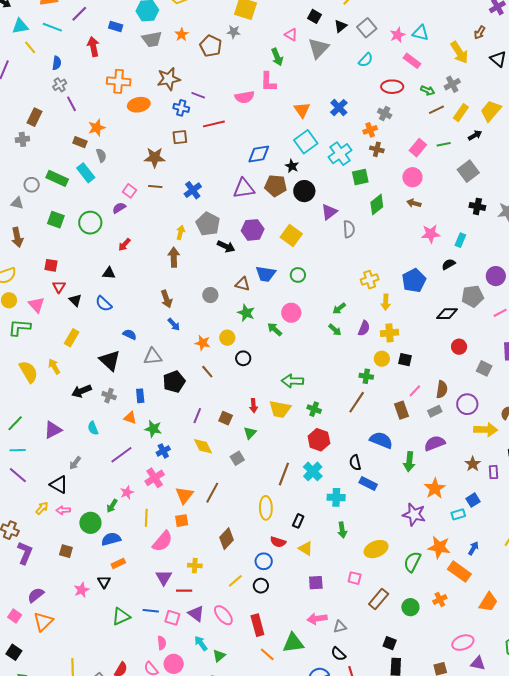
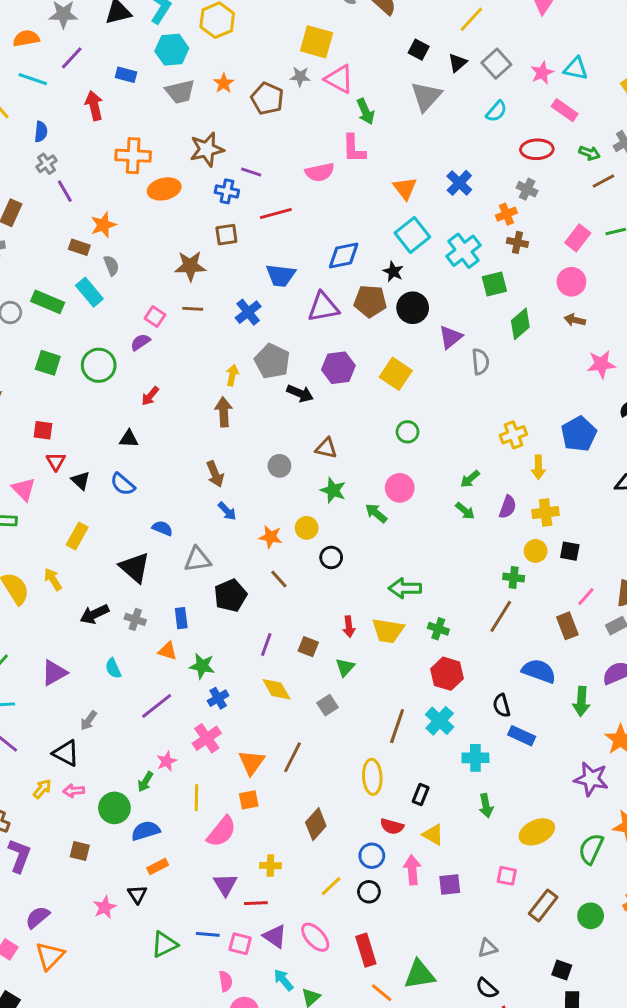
pink triangle: (291, 35) -> (339, 79), moved, size x1.5
blue trapezoid: (266, 274) -> (281, 275), moved
pink arrow: (317, 619) -> (412, 870), moved, turned 96

